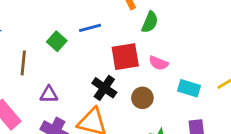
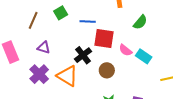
green semicircle: (150, 22) -> (140, 22), moved
blue line: (90, 28) -> (88, 21), moved
cyan rectangle: (189, 88) -> (144, 56), moved

